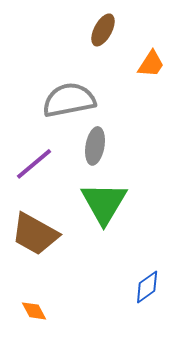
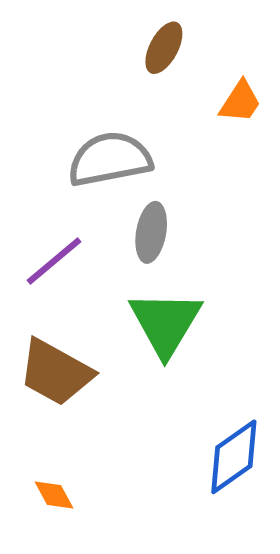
blue diamond: (147, 287) -> (234, 457), size x1.4

